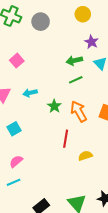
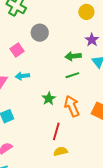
gray circle: (41, 22) -> (40, 33), moved
cyan arrow: (30, 93) -> (22, 76), moved
yellow semicircle: (85, 156) -> (61, 151), moved

